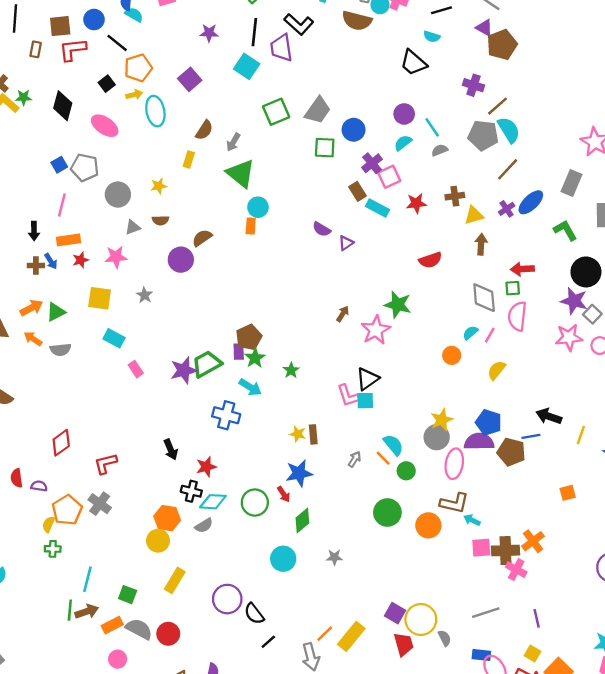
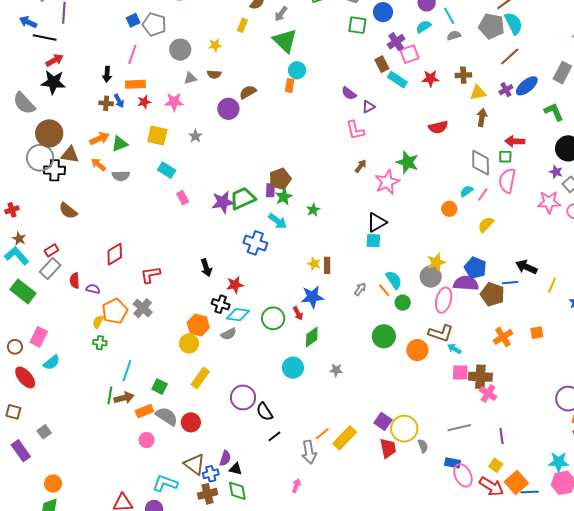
purple star: (574, 301) -> (556, 172), size x0.6
pink L-shape: (348, 396) -> (355, 130), moved
orange cross: (533, 541) -> (503, 337), moved

